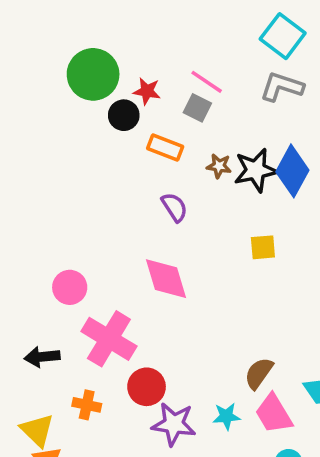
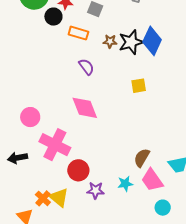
orange cross: (87, 405) -> (43, 198), moved, turned 35
purple star: (174, 424) -> (96, 190), size x0.7
yellow triangle: (37, 430) -> (59, 197), moved

